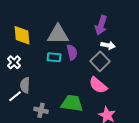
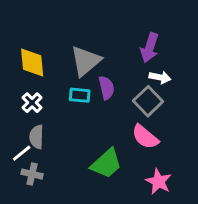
gray triangle: (58, 34) -> (86, 61), turned -40
white cross: (14, 62) -> (32, 103), moved
green trapezoid: (72, 103) -> (106, 164), turned 130
gray cross: (41, 110) -> (32, 174), moved

